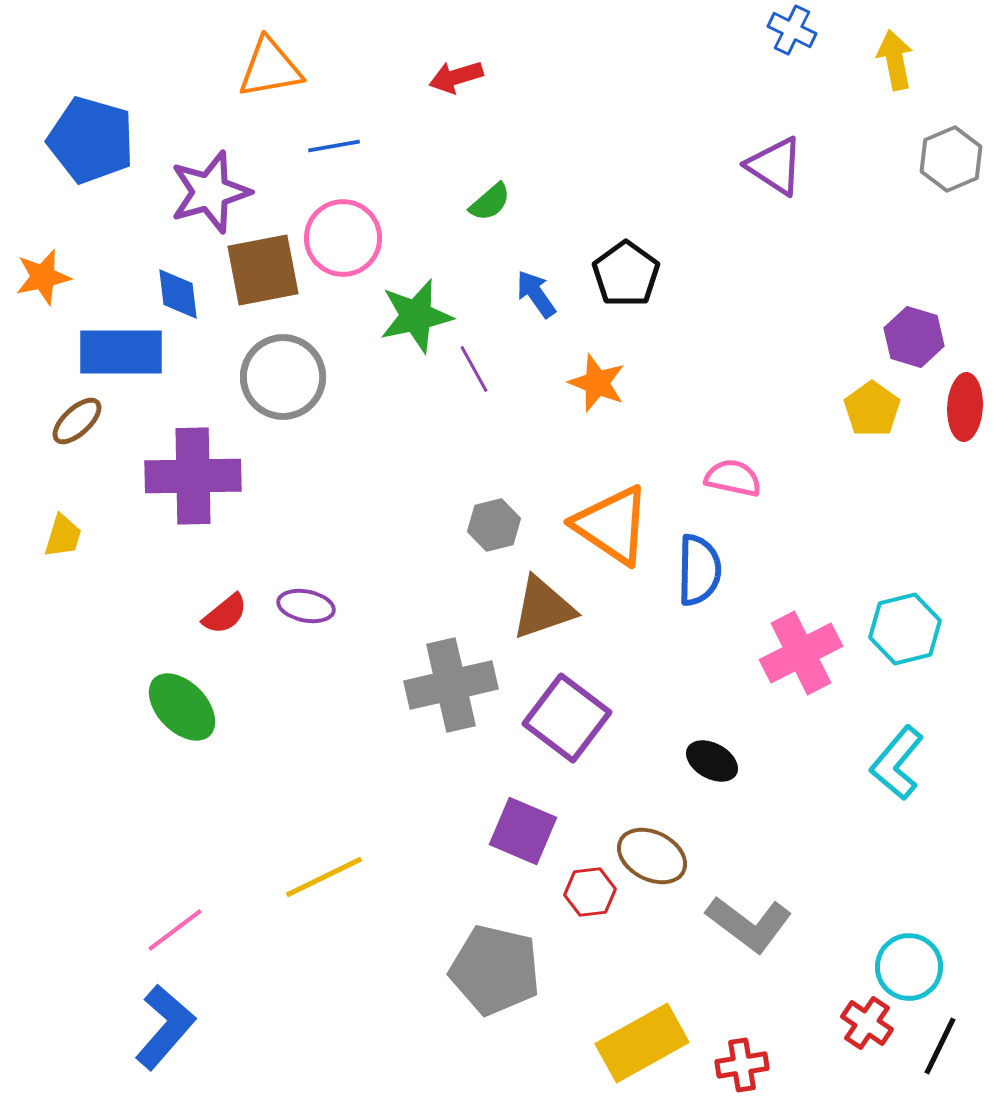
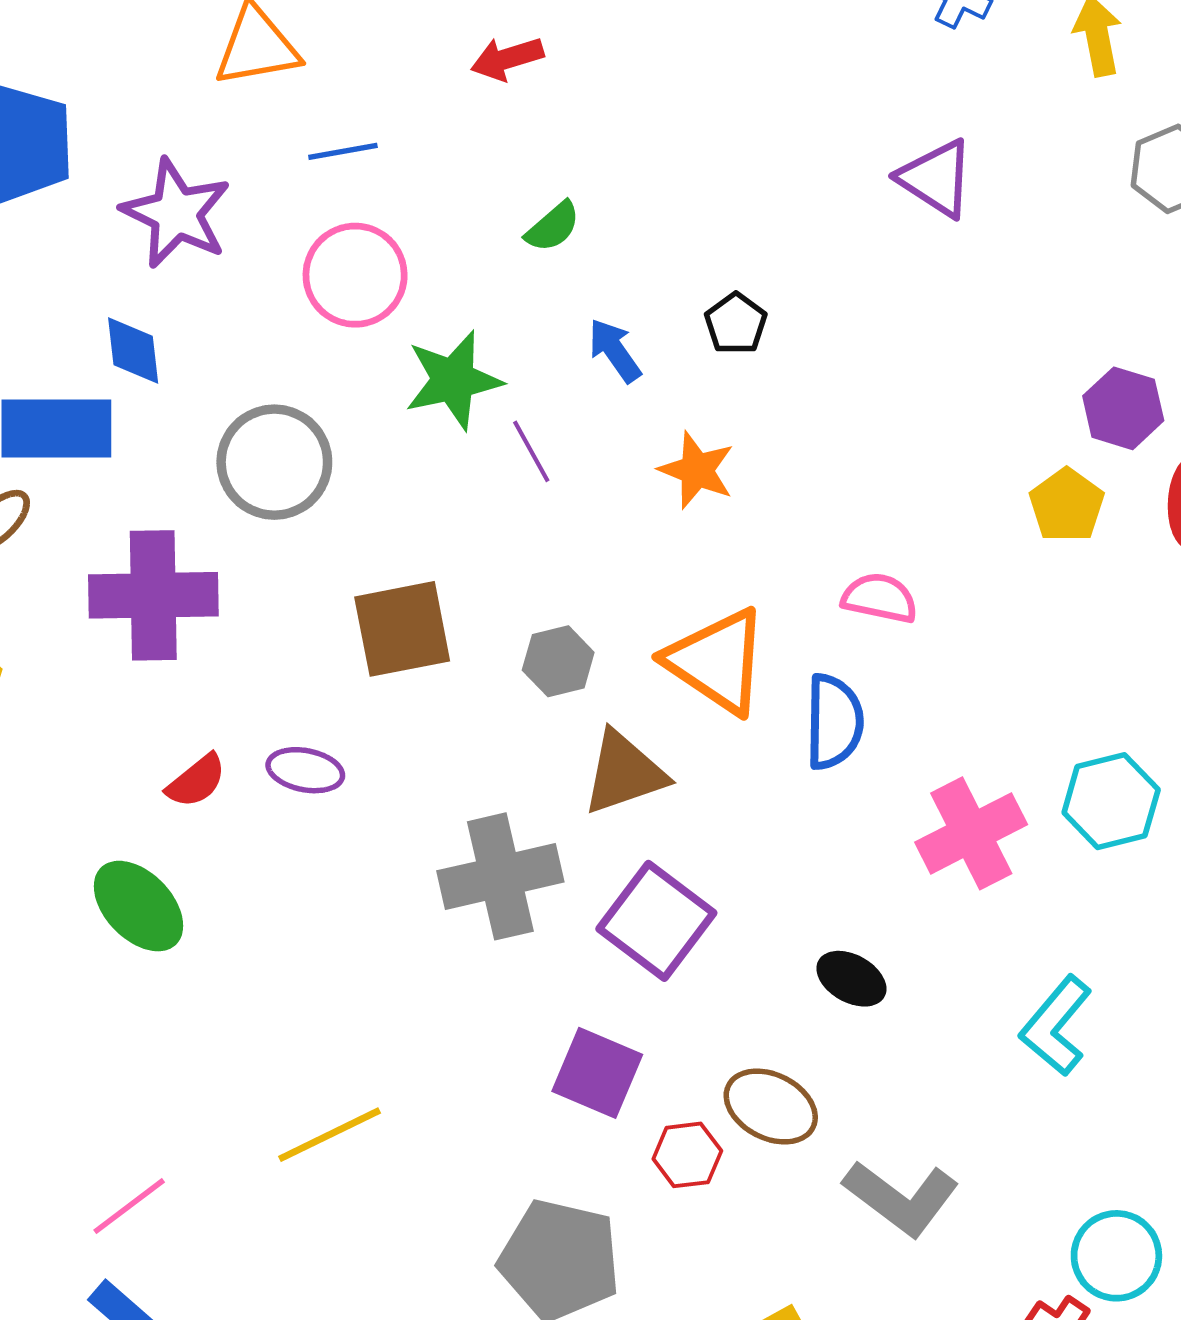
purple star: (210, 192) -> (176, 213), turned -30
brown square: (263, 270) -> (402, 629), moved
black pentagon: (626, 274) -> (736, 324), size x0.7
cyan L-shape: (897, 763) -> (1056, 1026), moved

